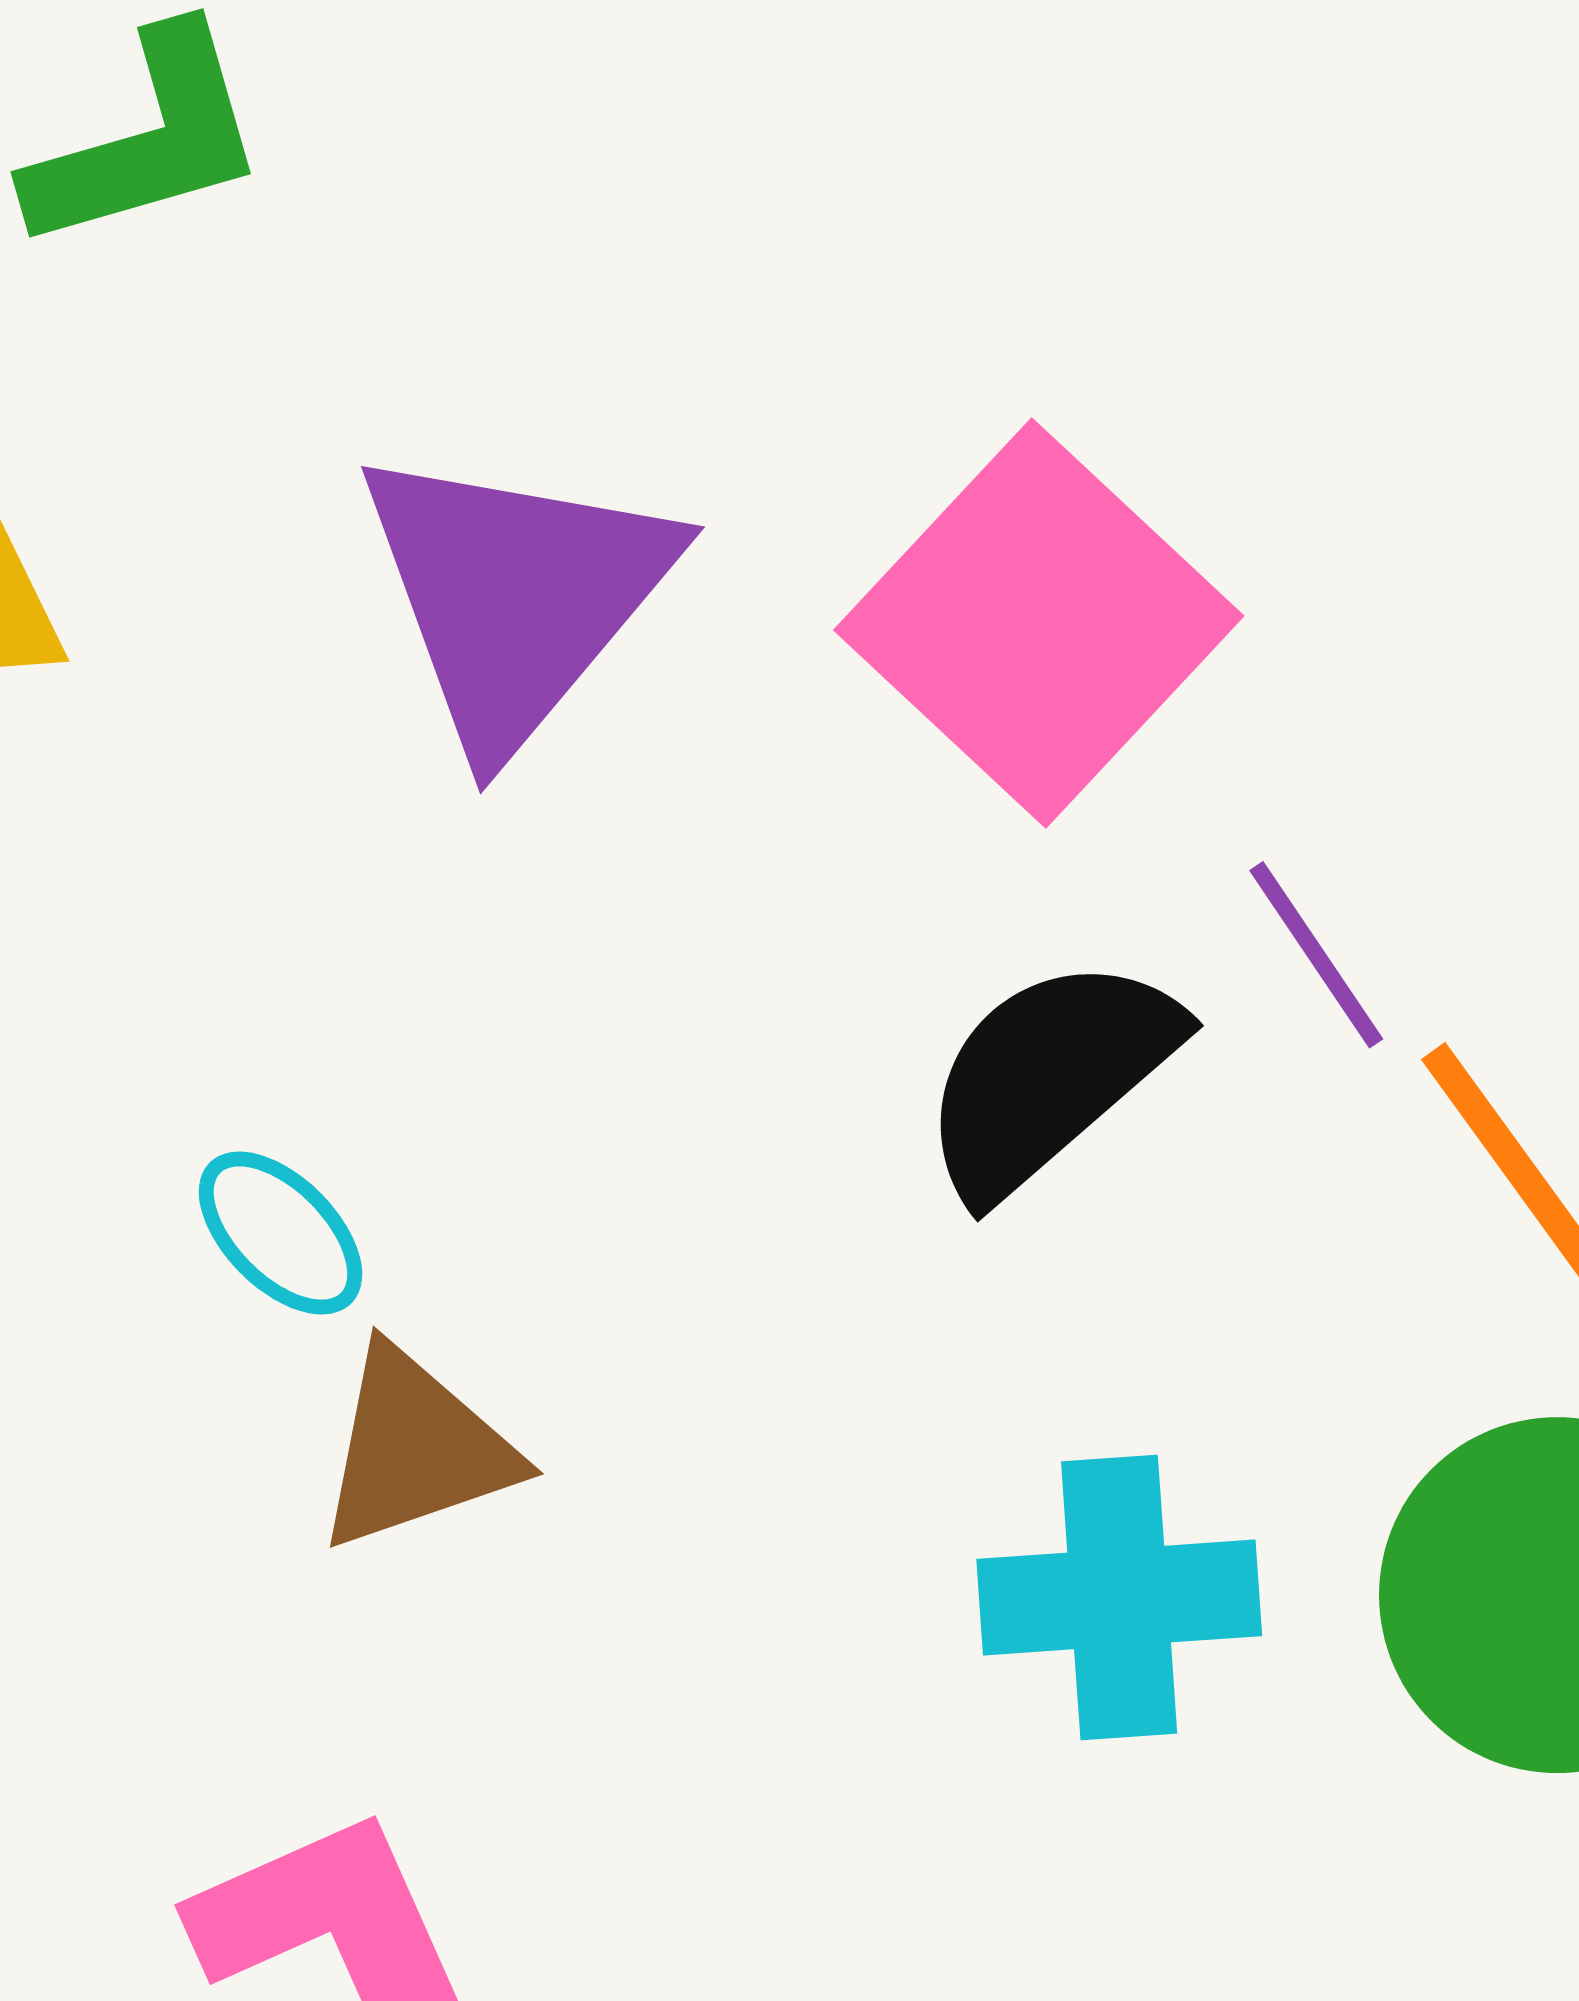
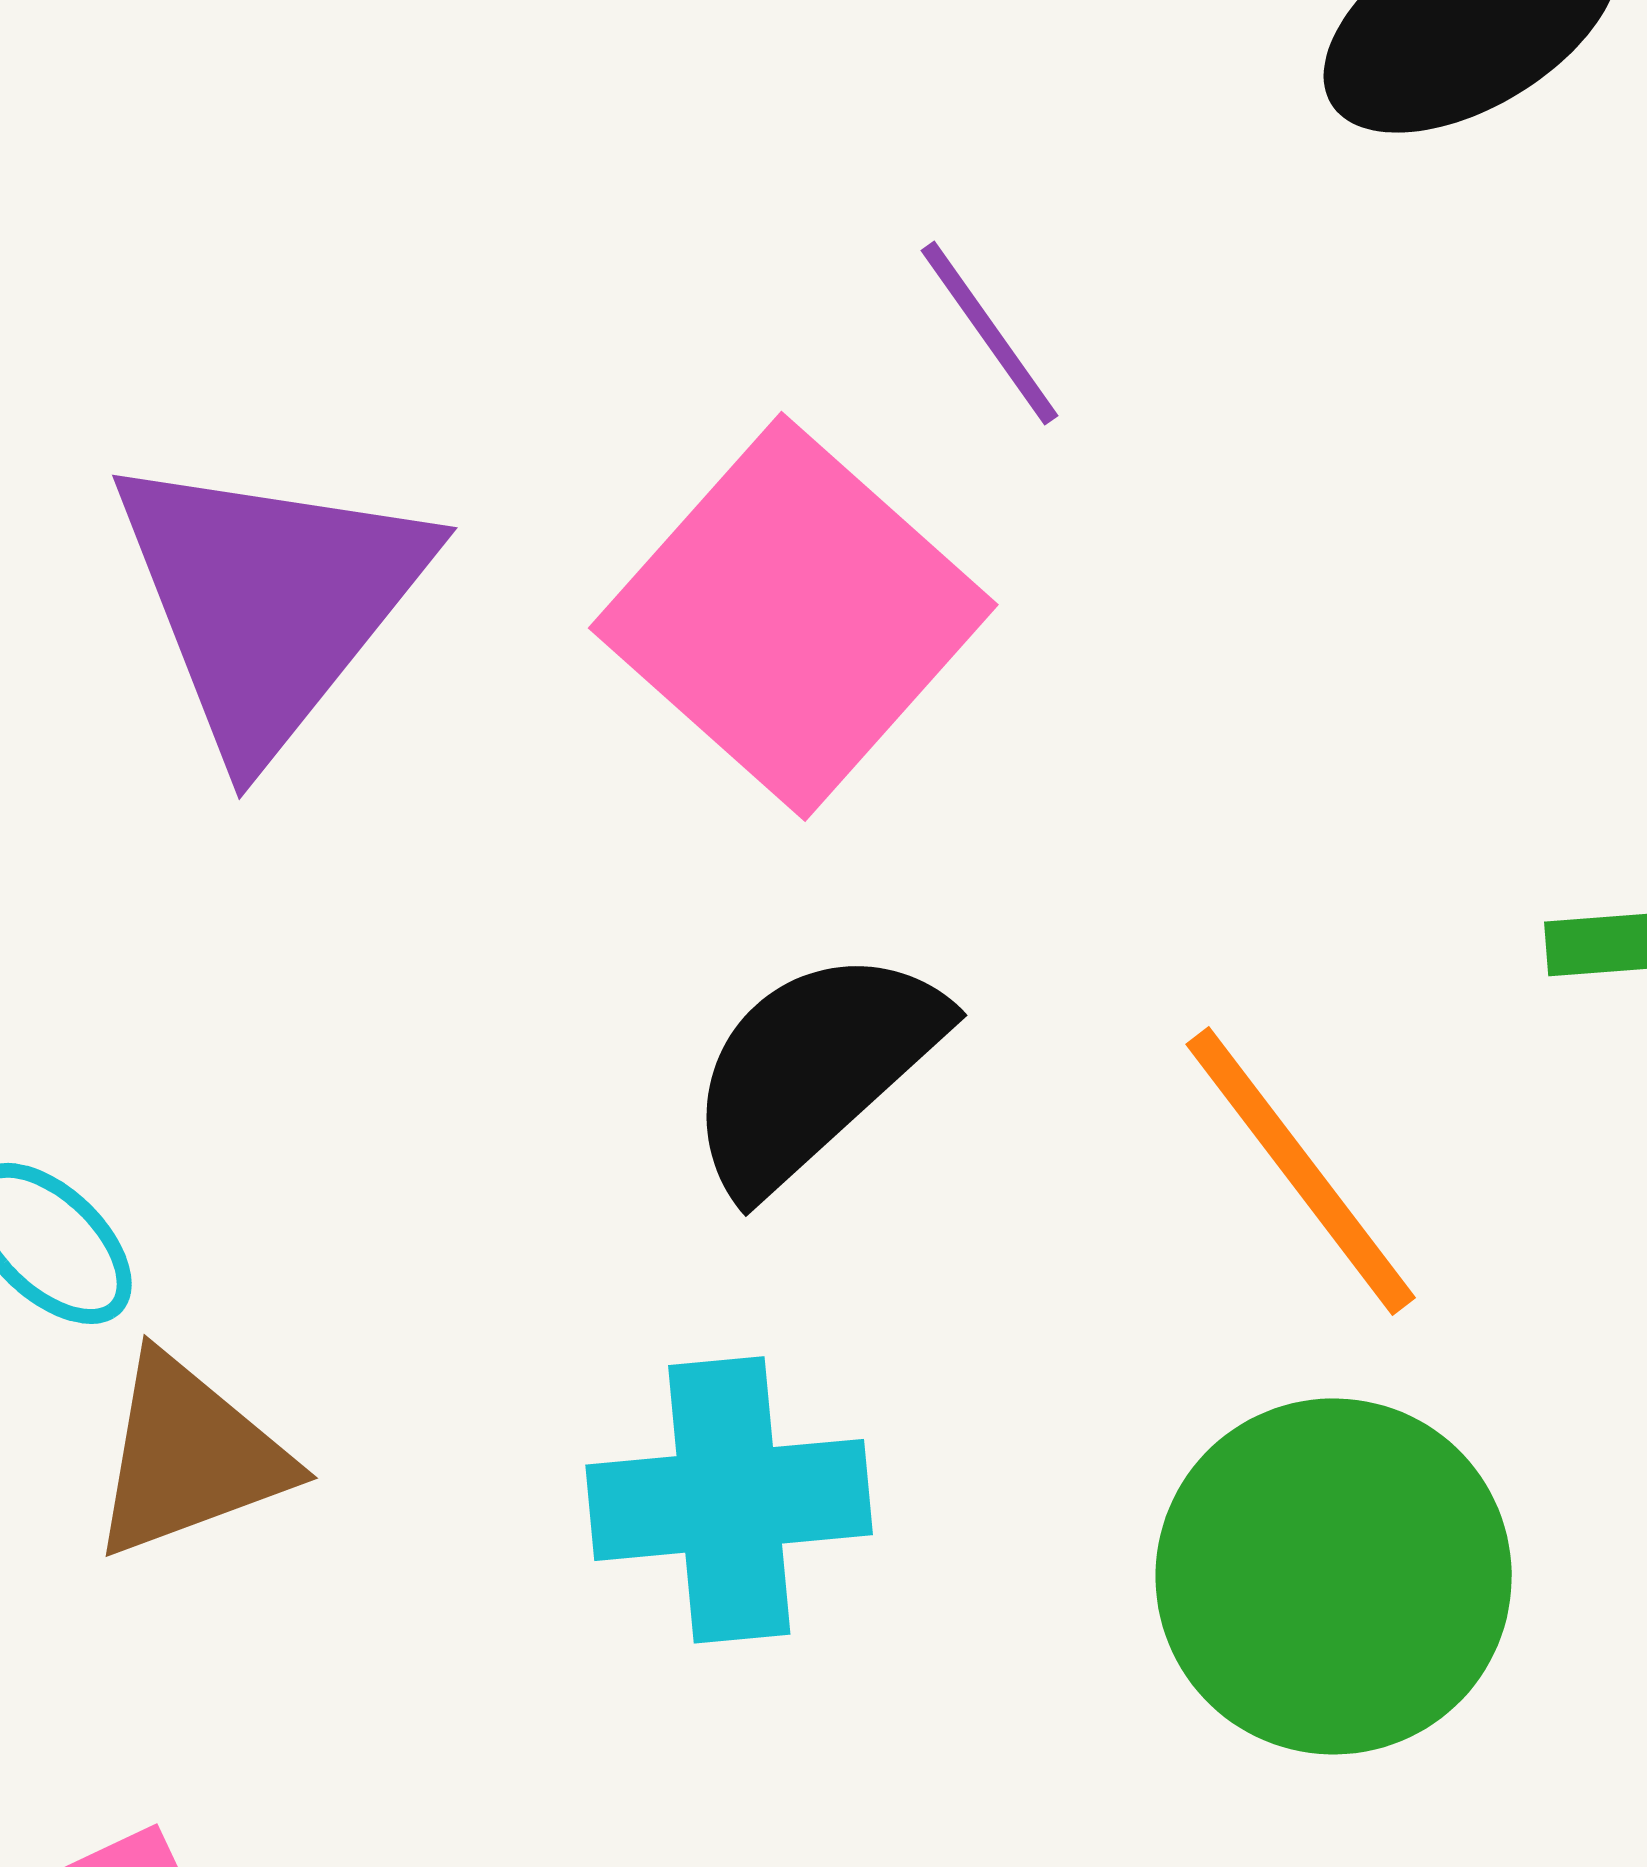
purple line: (1316, 955) -> (989, 333), moved
cyan cross: (1119, 1598) -> (729, 1500), moved

